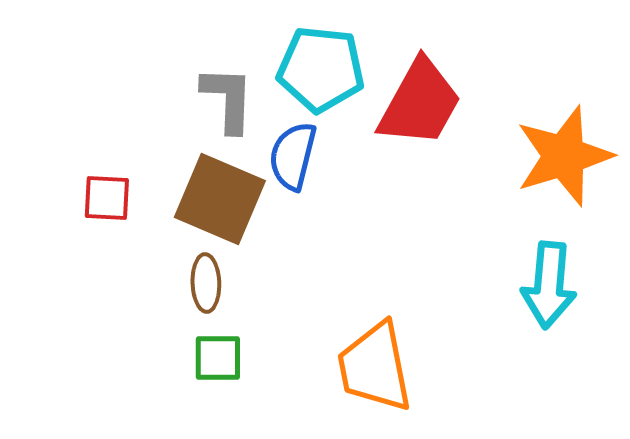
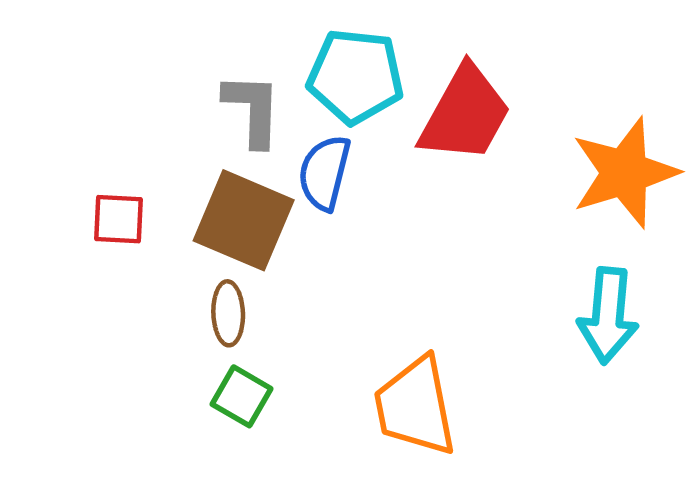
green square: (218, 358) -> (241, 396), turned 30

